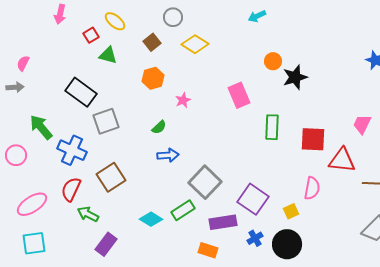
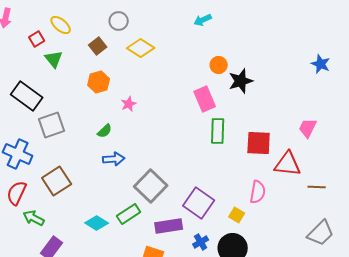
green triangle: (108, 55) -> (54, 59), turned 36
pink rectangle: (239, 95) -> (205, 99), moved
yellow square: (291, 211) -> (237, 215), turned -35

